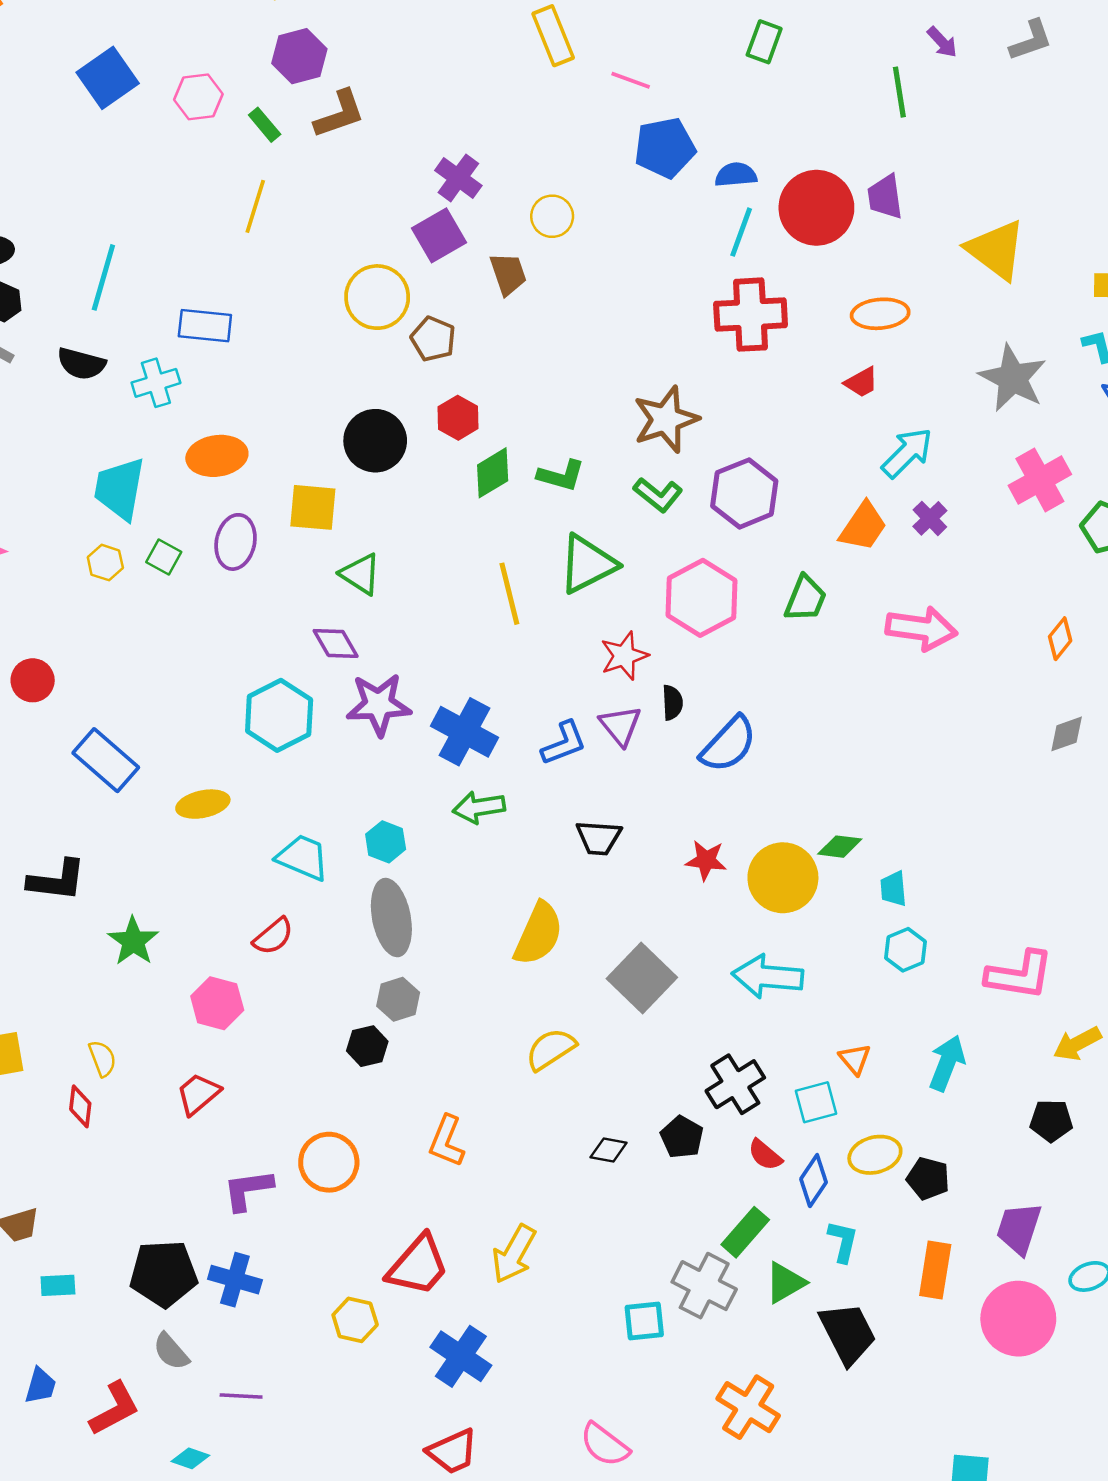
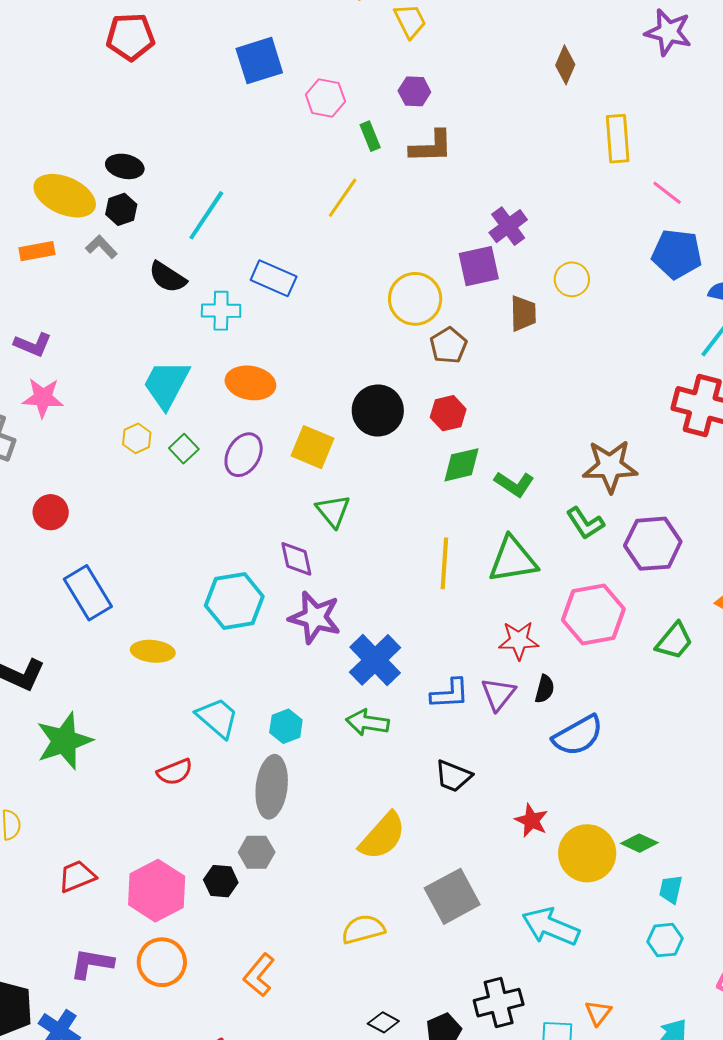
purple hexagon: (299, 56) -> (414, 91), size x0.7
green star: (133, 941) -> (64, 741), size x1.4
pink hexagon: (217, 1003) -> (157, 891), moved, size x1.4

